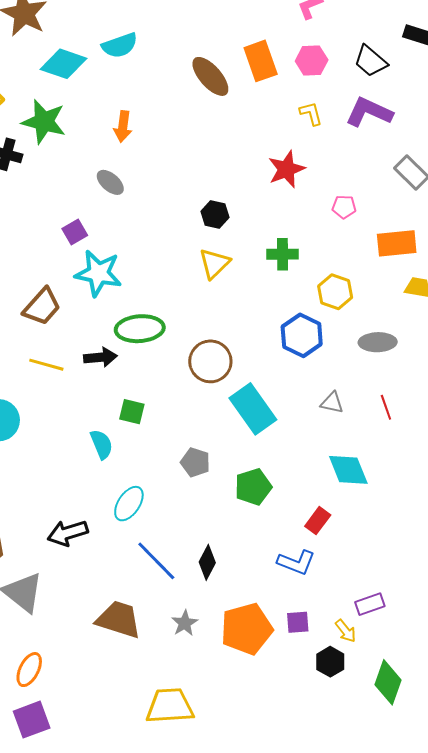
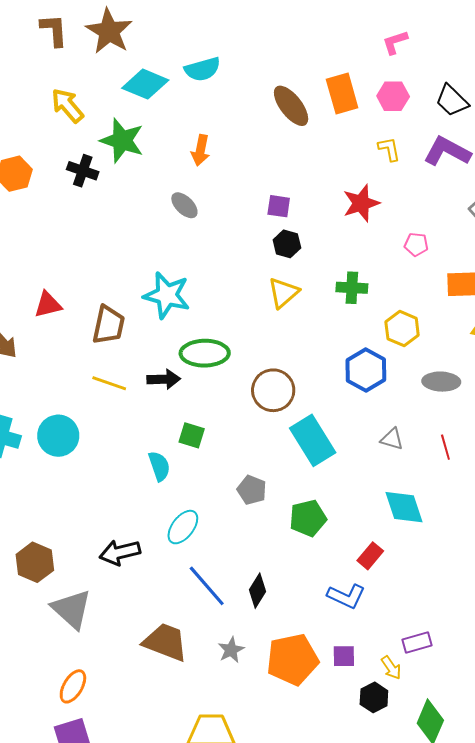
purple square: (75, 232) -> (279, 206), moved, turned 35
brown trapezoid: (42, 307) -> (108, 325), turned -33

